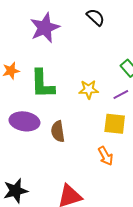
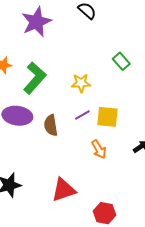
green L-shape: (42, 84) -> (35, 78), turned -136
purple line: (121, 95) -> (82, 115), moved

